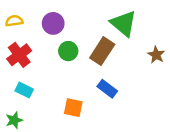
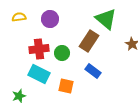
green circle: (68, 51) -> (62, 53), moved
red cross: (19, 55) -> (39, 49), moved, turned 30
cyan rectangle: (24, 90) -> (39, 74), moved, size x1.5

